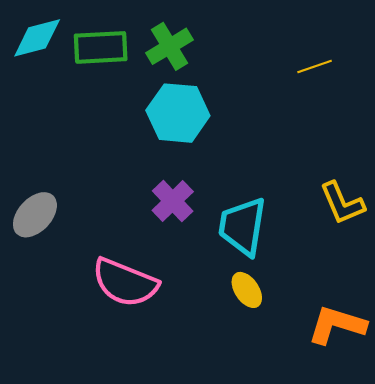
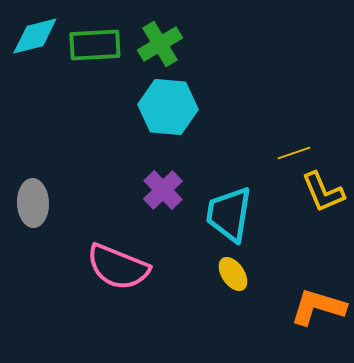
yellow line: (315, 66) -> (294, 153), moved
gray ellipse: (35, 215) -> (33, 203), turned -45

